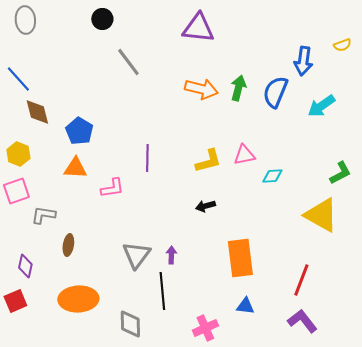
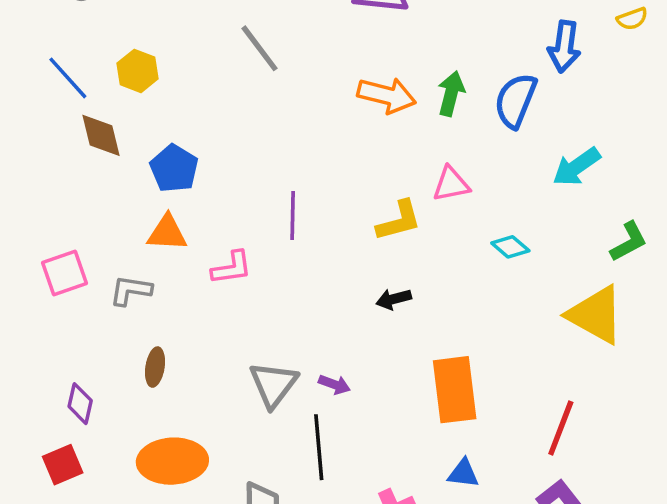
cyan arrow: (321, 106) -> (576, 167), moved
yellow hexagon: (18, 154) -> (138, 71), moved
pink triangle: (244, 155) -> (451, 184), moved
cyan diamond: (272, 176) -> (510, 247), turned 45
gray L-shape: (43, 215) -> (131, 290), moved
purple arrow: (171, 255) -> (334, 384), turned 108

